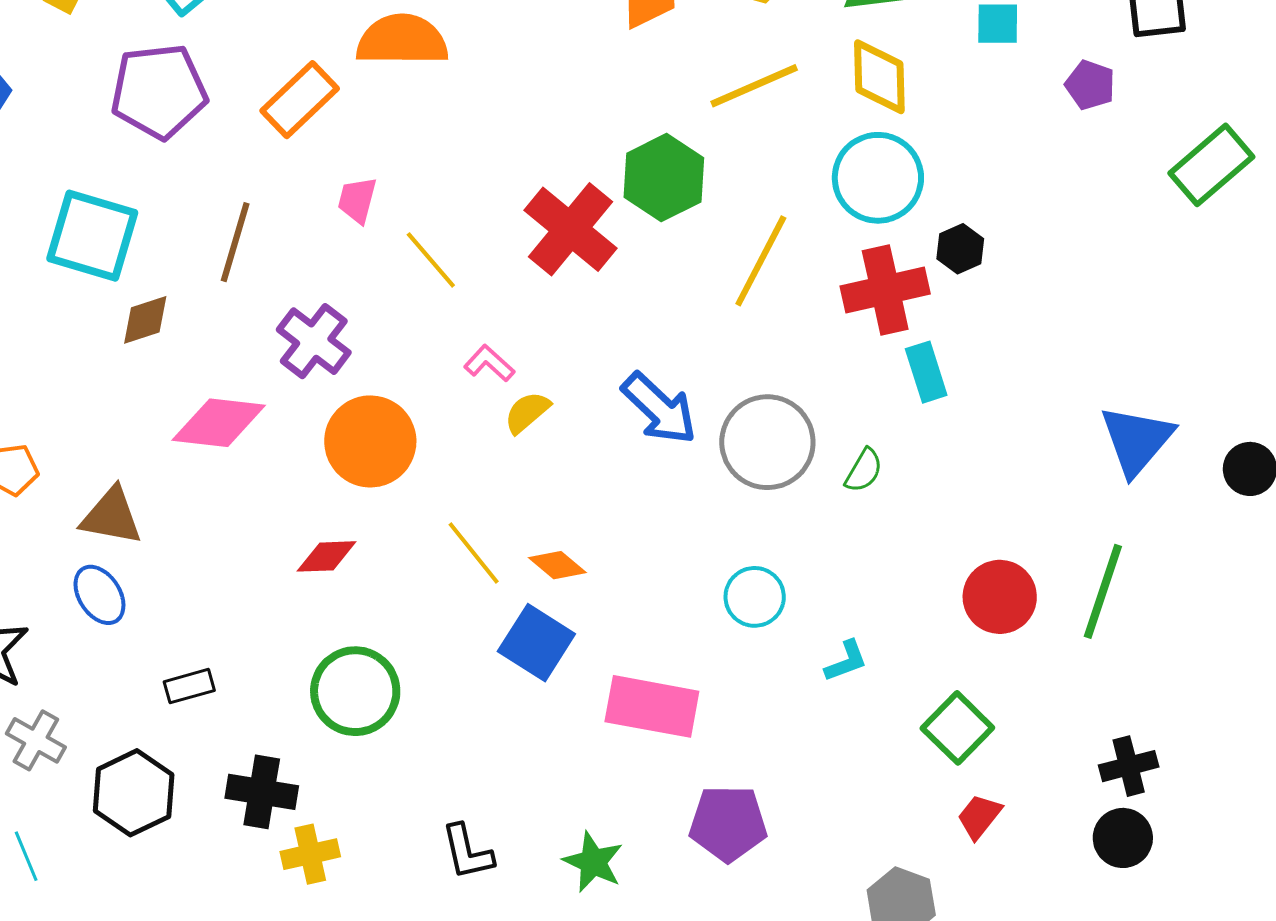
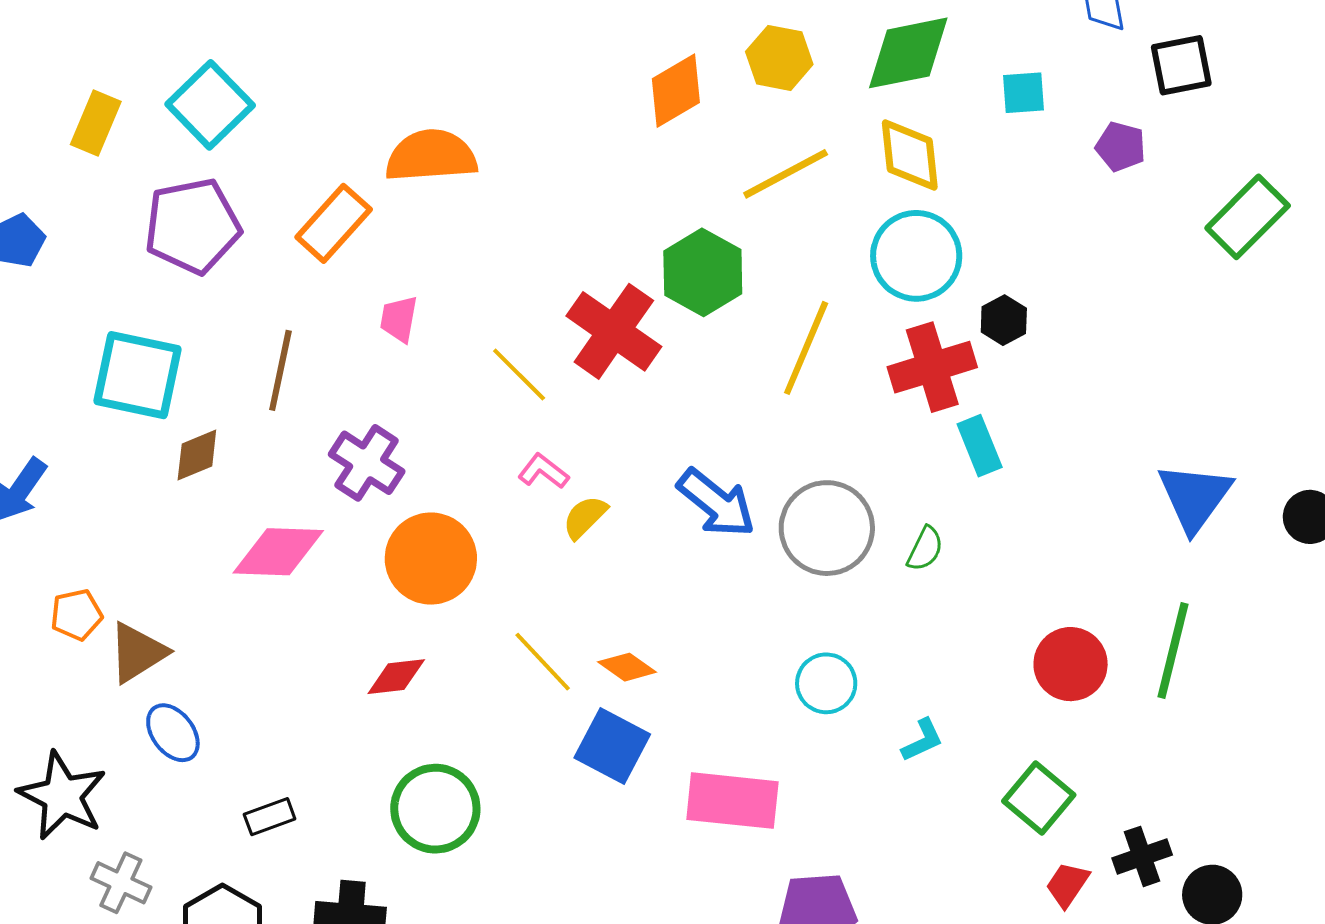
yellow line: (431, 260) -> (519, 374), moved
brown triangle: (111, 516) -> (138, 653), moved, turned -38
black cross: (1129, 766) -> (1142, 856), moved

